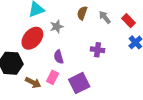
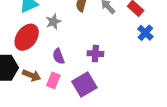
purple cross: (98, 50) -> (95, 54), moved
brown arrow: (33, 82) -> (32, 75), moved

